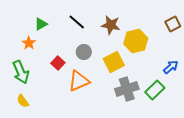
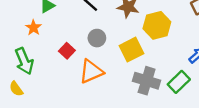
gray cross: (127, 89) -> (147, 81), turned 35
yellow semicircle: (23, 101) -> (16, 89), moved

